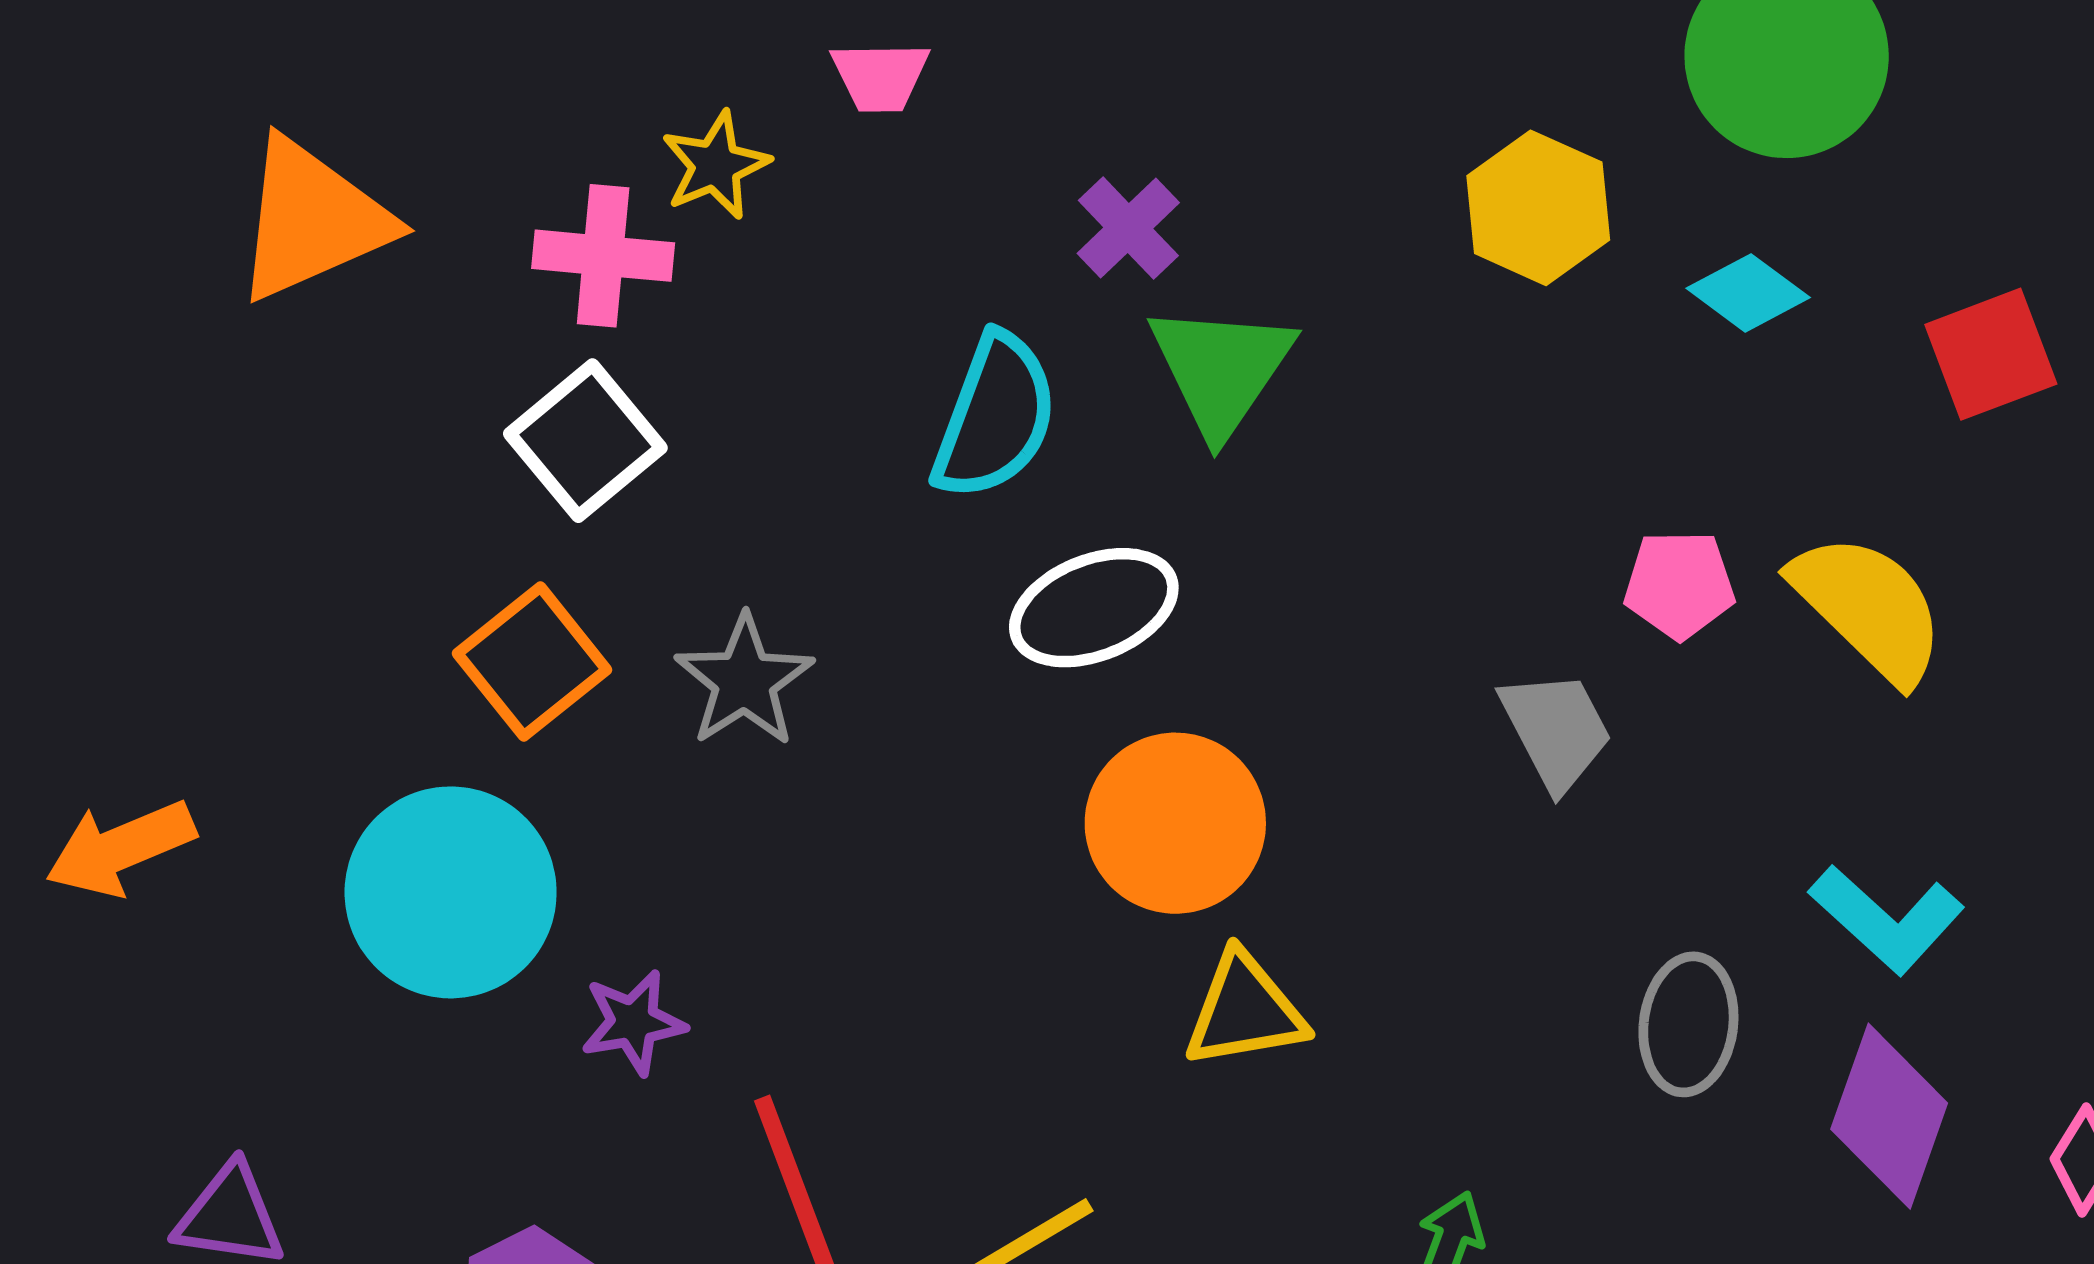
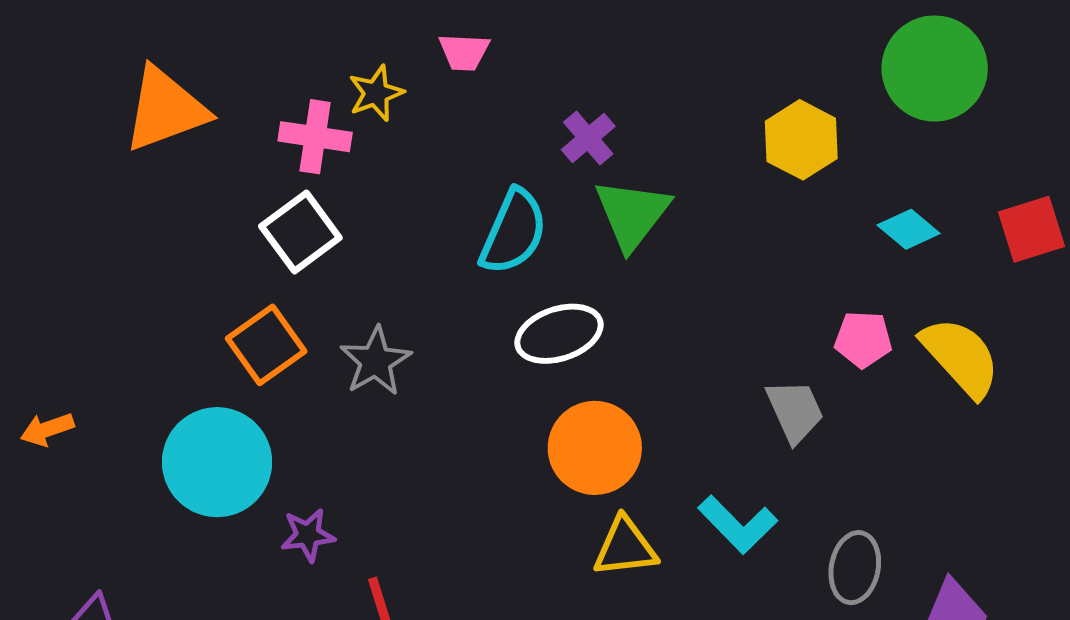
cyan diamond: (1748, 293) -> (909, 229), moved
orange arrow: (120, 848) -> (47, 429), size x0.7
cyan L-shape: (1887, 919) -> (738, 524), moved

